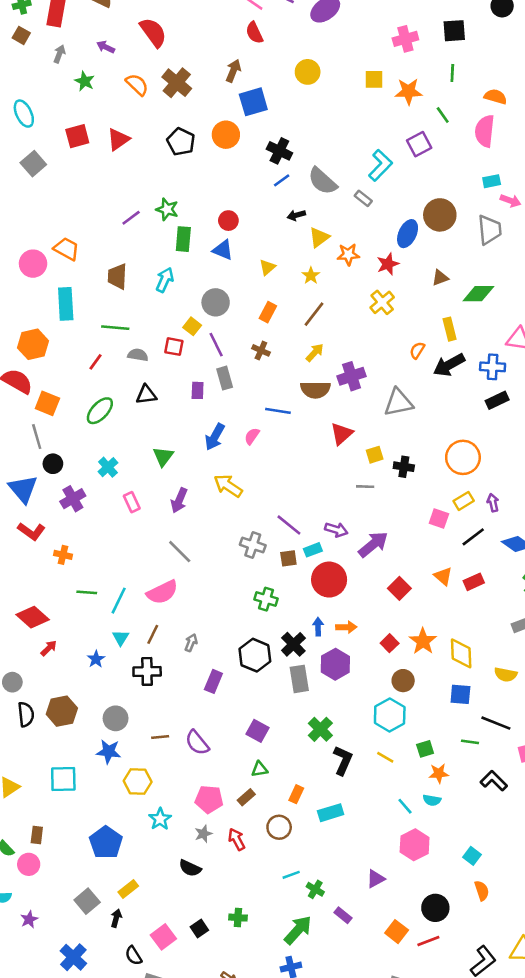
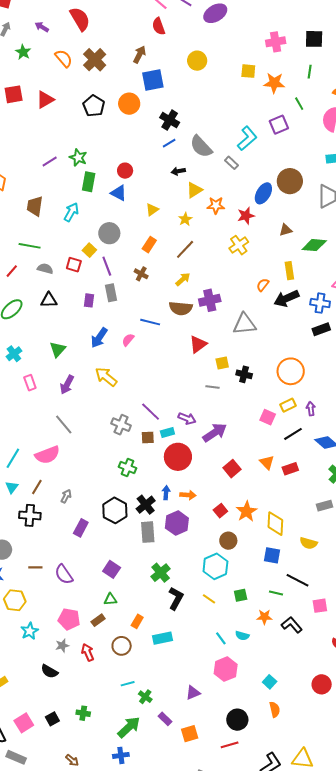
orange star: (439, 773) -> (264, 617), moved
orange square: (397, 932) -> (190, 734), moved, turned 30

